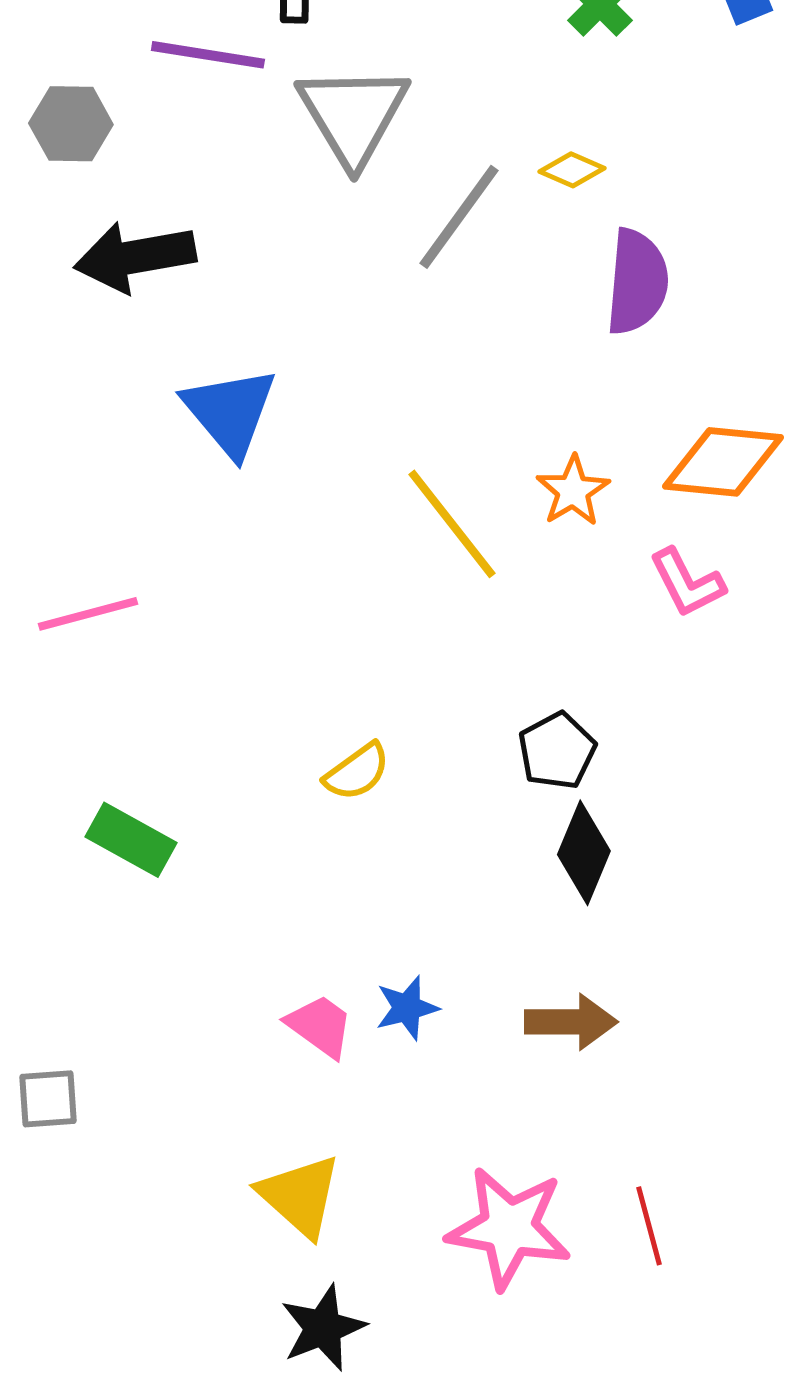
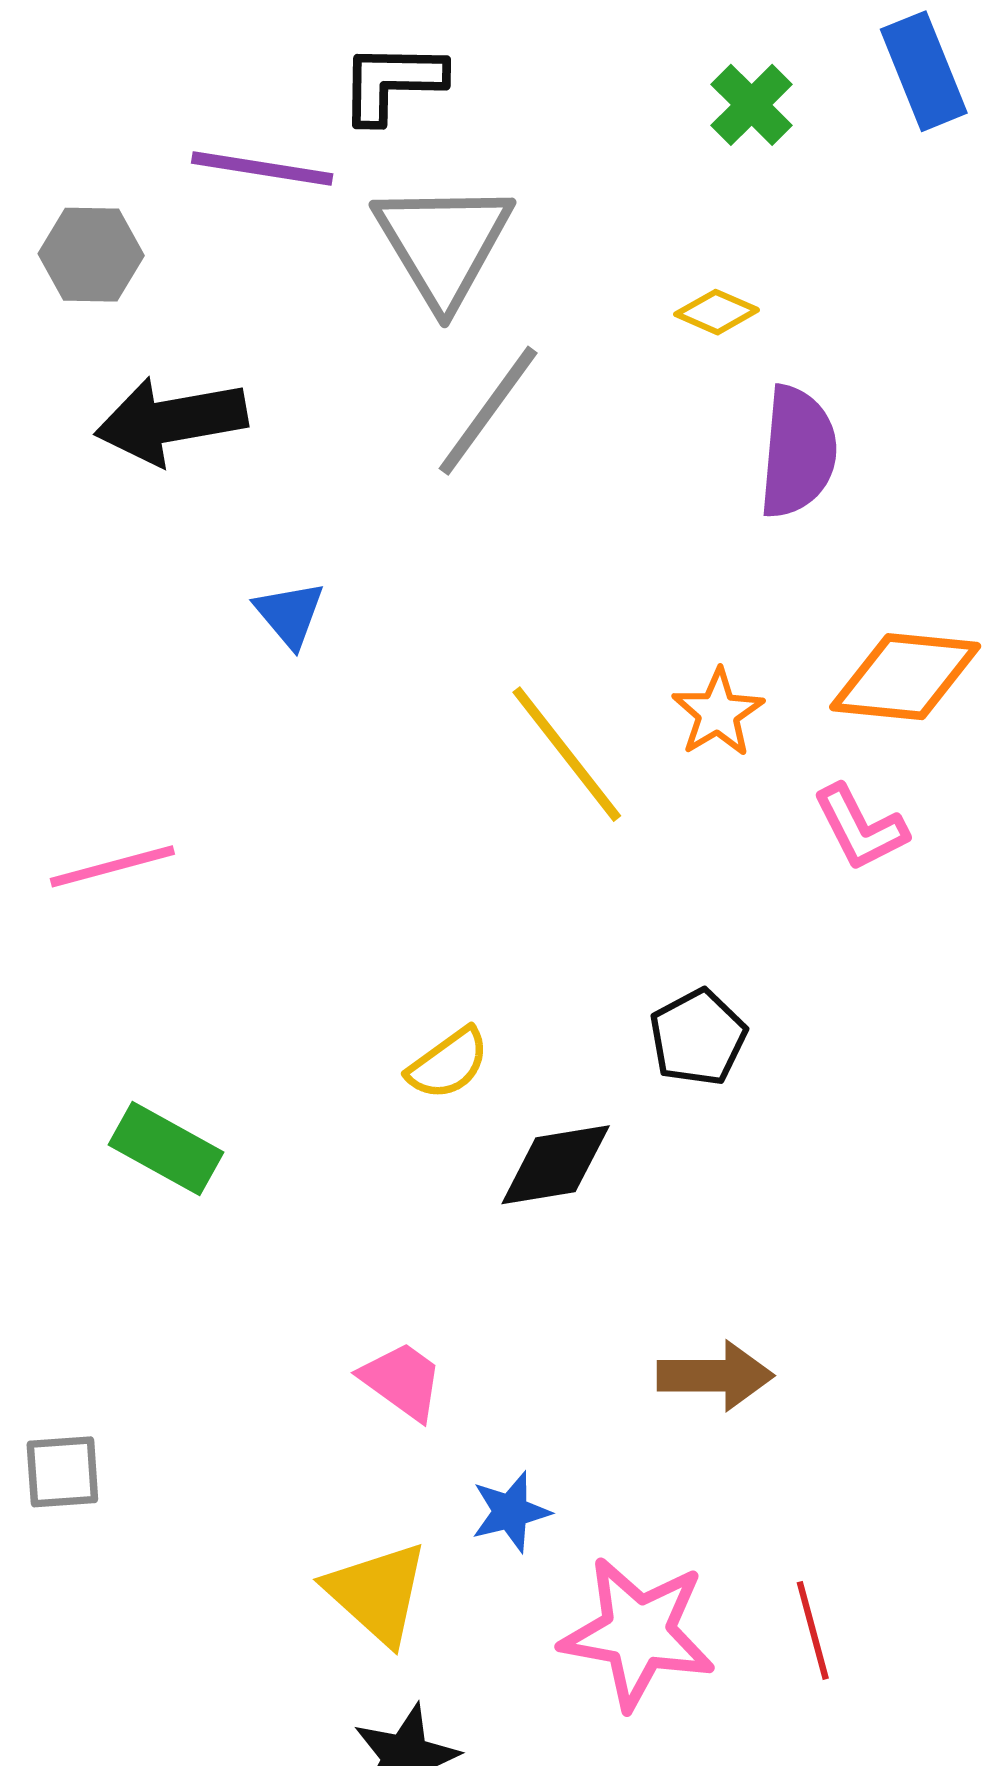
gray line: (459, 217) -> (488, 411), moved
blue triangle: (230, 412) -> (290, 614), size x0.6
black diamond: (584, 853) -> (556, 1165), moved, turned 58
blue star: (407, 1008) -> (511, 1512), moved

